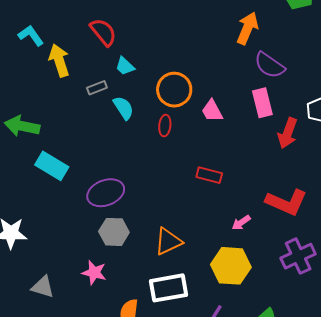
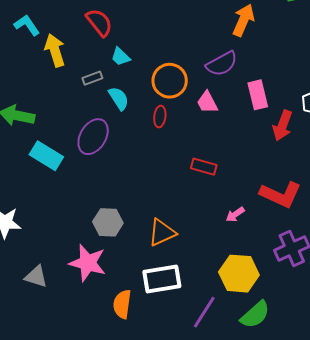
purple semicircle: (270, 65) -> (222, 64), moved, turned -64
purple ellipse: (106, 193) -> (93, 137), moved, turned -39
yellow hexagon: (231, 266) -> (239, 274), moved
pink star: (94, 273) -> (88, 263), size x1.5

